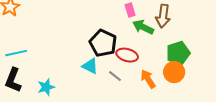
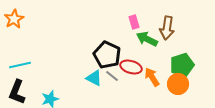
gray line: (115, 76) -> (112, 76), moved
orange arrow: (148, 79) -> (152, 77), moved

